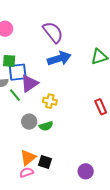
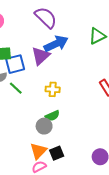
purple triangle: (29, 84) -> (41, 56), moved
gray circle: (29, 122) -> (44, 126), moved
black square: (45, 162) -> (57, 153), turned -32

